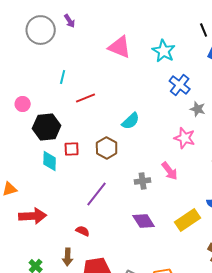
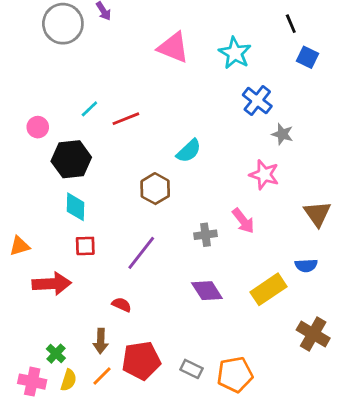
cyan line: (63, 77) -> (89, 109), moved, turned 32
red square: (72, 149) -> (85, 246), moved

